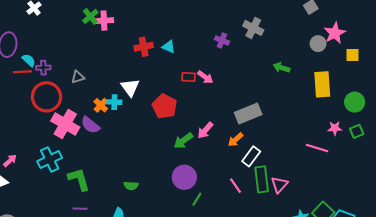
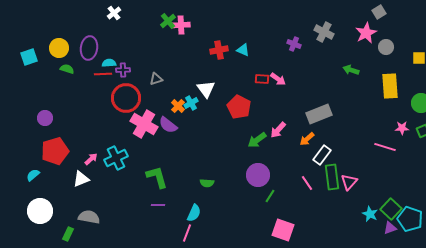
pink star: (335, 33) -> (366, 33), moved
cyan semicircle: (29, 60) -> (109, 63), turned -48
cyan cross: (114, 102) -> (191, 103), turned -32
cyan cross: (50, 160) -> (116, 158), moved

